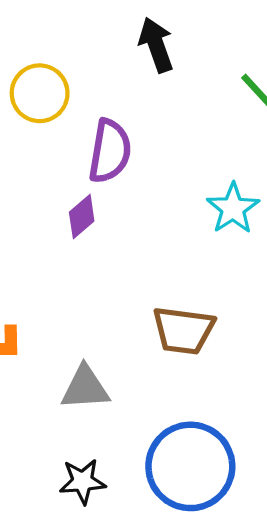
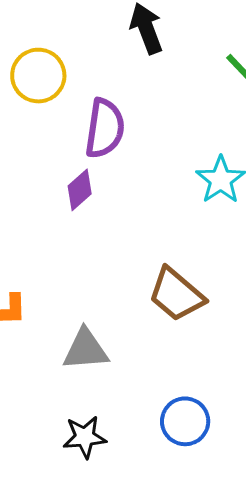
brown trapezoid: (183, 330) -> (176, 295), turned 34
blue circle: (190, 466) -> (185, 421), size x0.6

